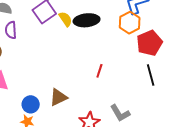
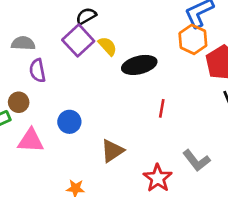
black ellipse: (87, 20) -> (139, 65), moved
blue circle: (31, 104) -> (69, 122), moved

